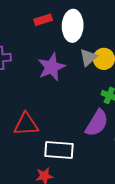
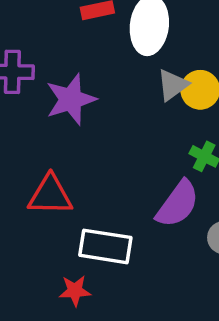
purple star: (51, 67) -> (71, 99), moved

